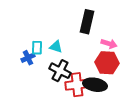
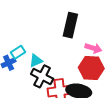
cyan triangle: (56, 47) -> (36, 61), moved, turned -40
cyan rectangle: (37, 48) -> (18, 52), turned 56

